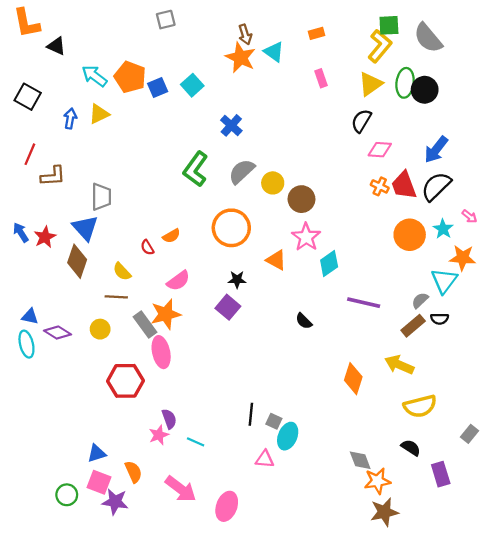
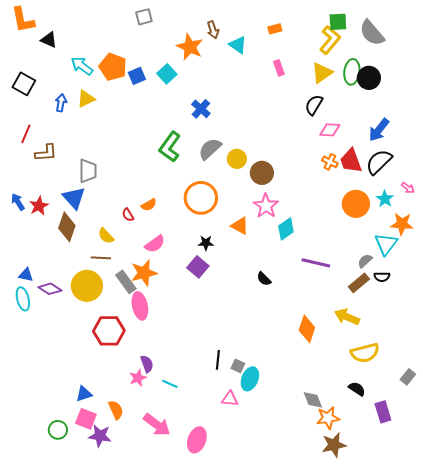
orange star: (240, 58) -> (190, 47), moved
yellow circle: (100, 329) -> (87, 286), size x1.8

